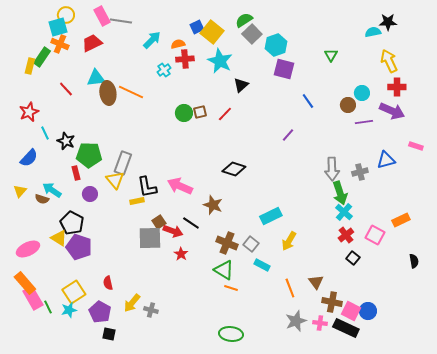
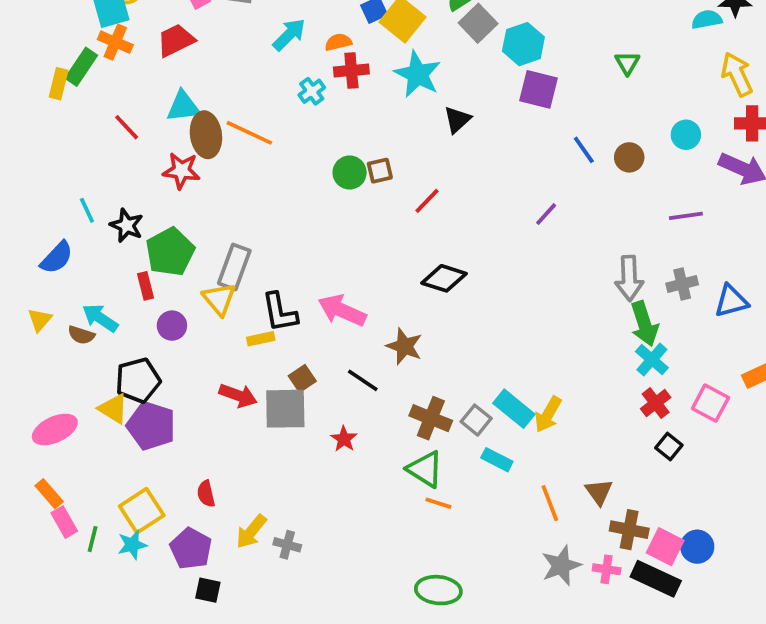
brown circle: (348, 105) -> (629, 157), moved
red star: (29, 112) -> (181, 171), moved, turned 30
red line: (225, 114) -> (427, 201), moved
purple line: (364, 122) -> (686, 216), moved
green pentagon: (89, 155) -> (170, 252), turned -30
blue triangle: (386, 160) -> (731, 301), moved
cyan rectangle: (271, 216) -> (514, 409), moved, turned 65
black pentagon: (72, 223) -> (138, 380), turned 30
red arrow: (173, 231) -> (238, 395), moved
orange rectangle: (25, 283) -> (49, 494), size x0.7
pink rectangle: (33, 298) -> (64, 522), size x0.7
green line: (48, 307) -> (93, 539), turned 40

